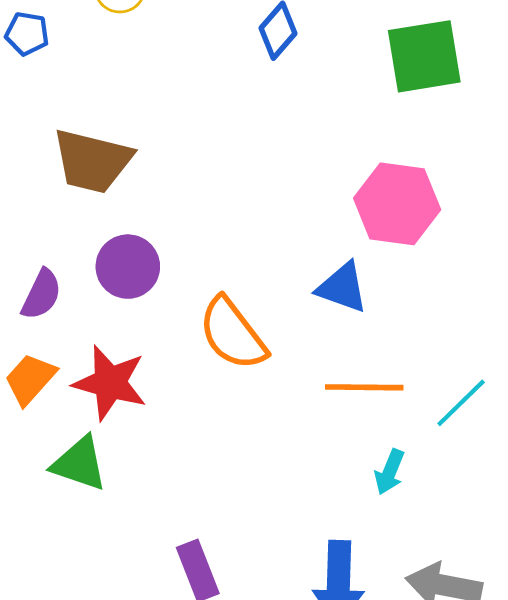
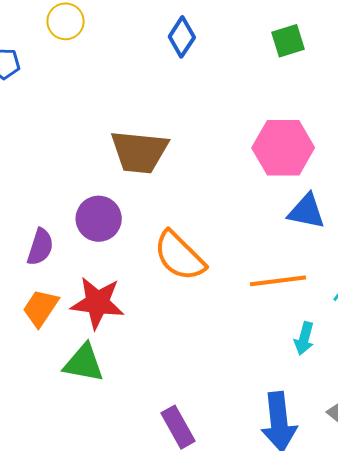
green square: (424, 56) -> (288, 41), size x0.6
brown trapezoid: (92, 161) -> (139, 152), moved
blue triangle: (342, 288) -> (307, 211), moved

